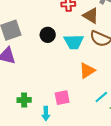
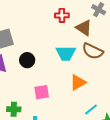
black circle: (48, 35) -> (27, 60), moved
pink square: (62, 98) -> (42, 92), moved

